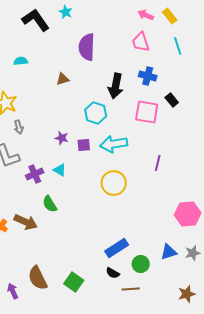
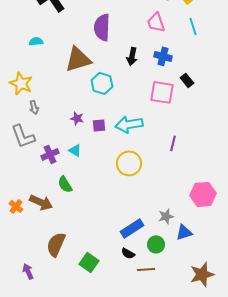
brown triangle: (63, 79) -> (78, 59), size x2.0
black arrow: (116, 86) -> (132, 56), moved, size x0.7
cyan hexagon: (96, 113) -> (102, 83), moved
gray star: (193, 253) -> (166, 216), moved
brown semicircle: (38, 278) -> (56, 244), moved, turned 50
brown star: (187, 294) -> (202, 274), size x1.4

